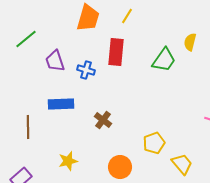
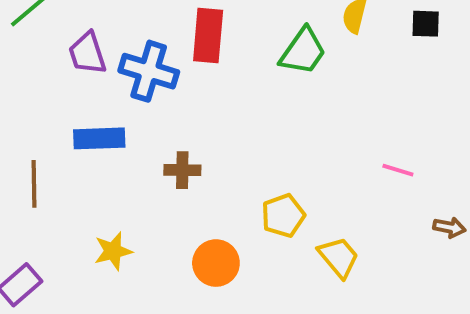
blue cross: (86, 70) -> (149, 71), size x1.6
brown cross: (103, 120) -> (182, 170), turned -36

